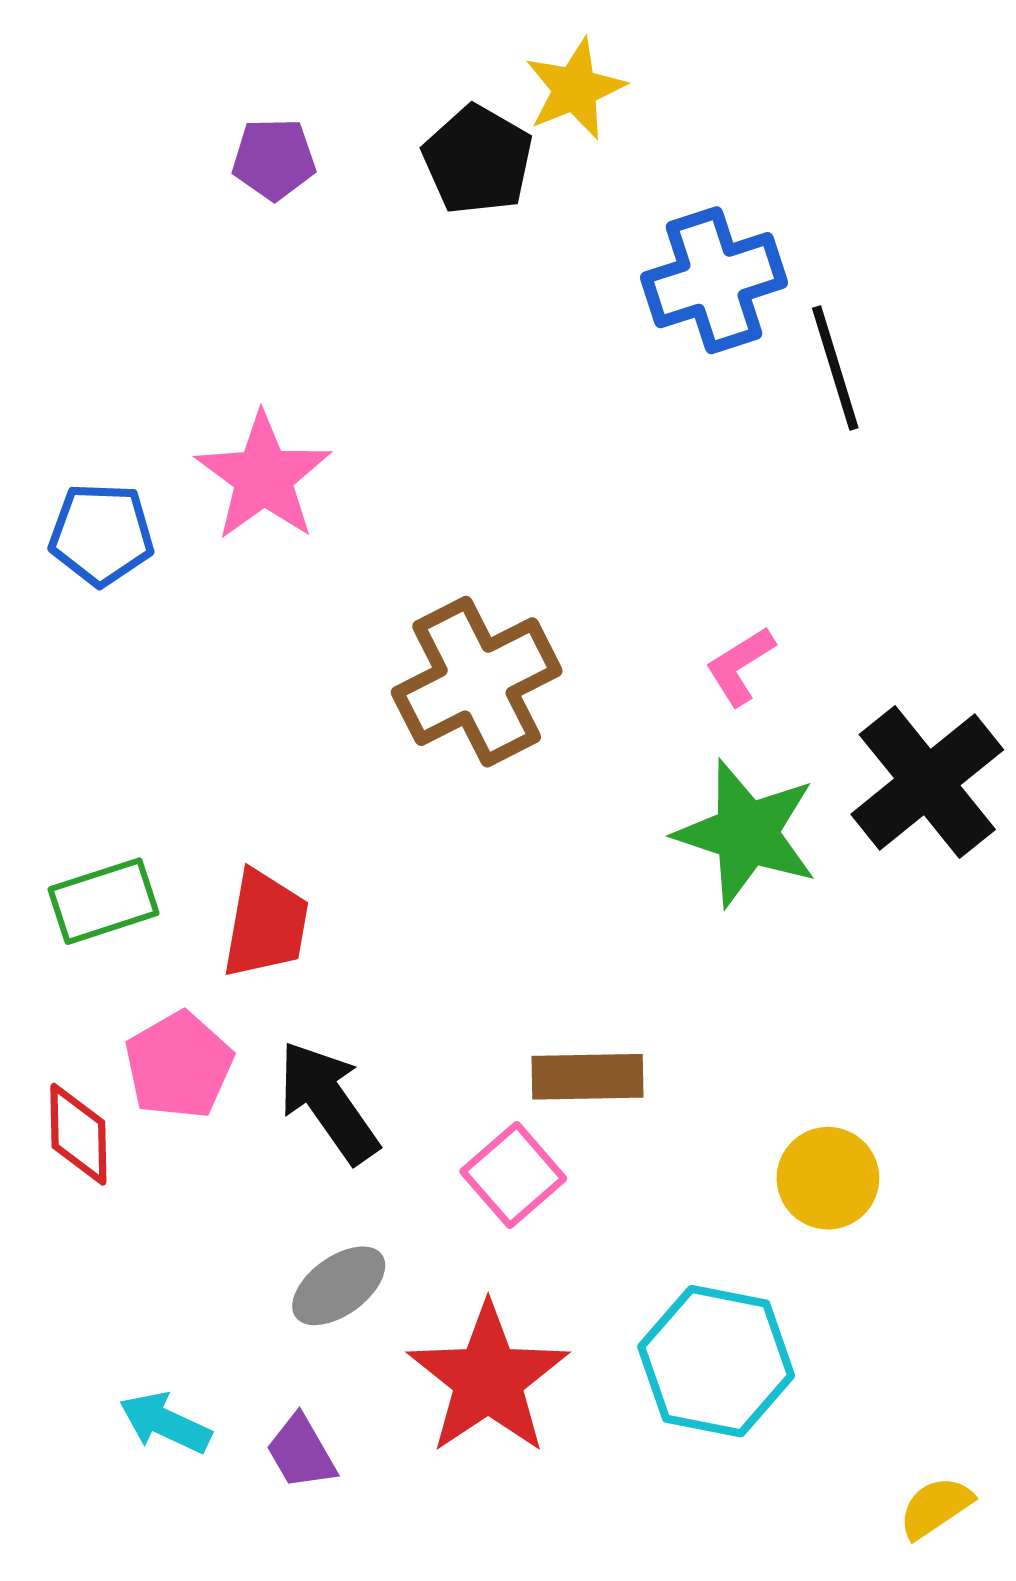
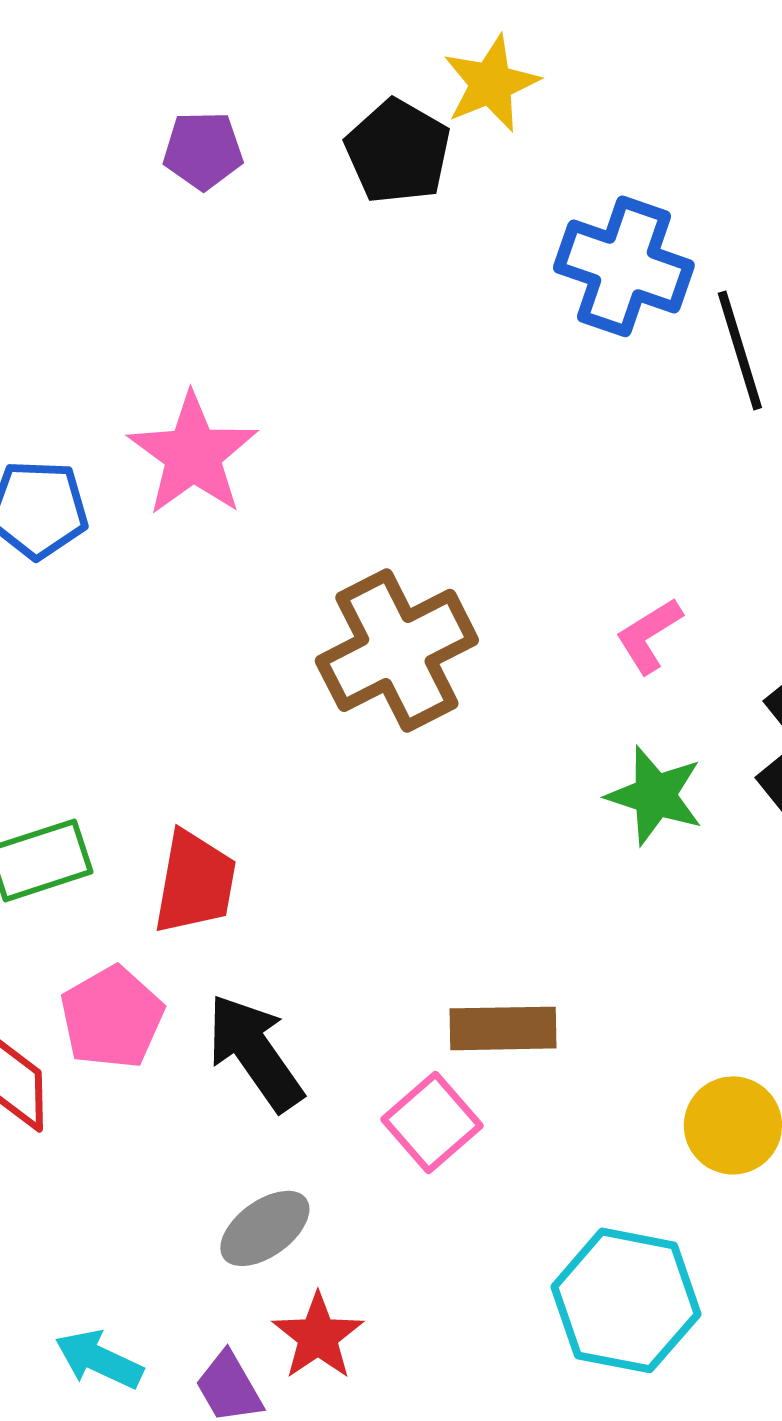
blue cross: (714, 280) -> (624, 266), turned 37
green star: (746, 833) -> (655, 795), size x0.7
red star: (488, 1379) -> (318, 1336), moved, size x0.6

